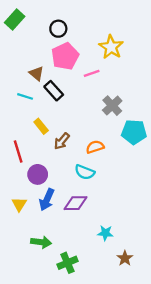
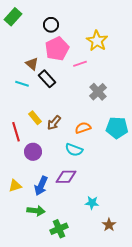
yellow rectangle: (41, 126) -> (35, 118), moved
cyan pentagon: (134, 132) -> (117, 128), moved
blue arrow: (47, 200) -> (41, 186), moved
yellow triangle: (19, 204) -> (15, 186), moved, turned 40

